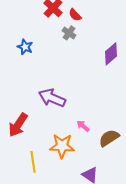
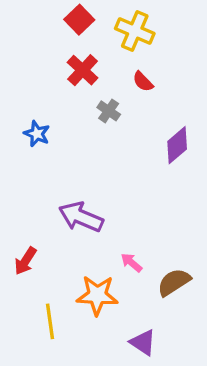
red semicircle: (75, 15) -> (143, 82), moved
red arrow: (18, 125) -> (25, 261), size x0.7

